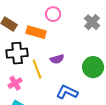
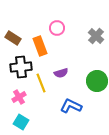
orange rectangle: (36, 32) -> (40, 46), turned 54

